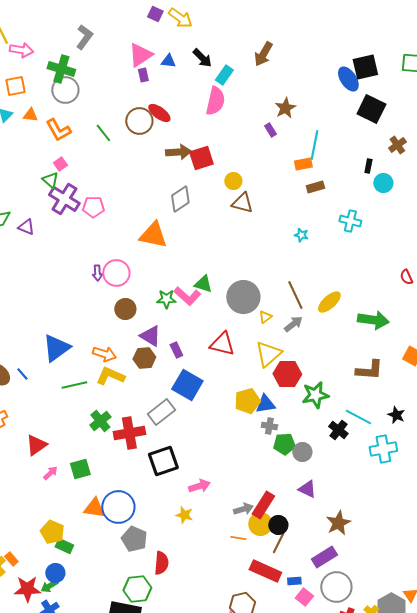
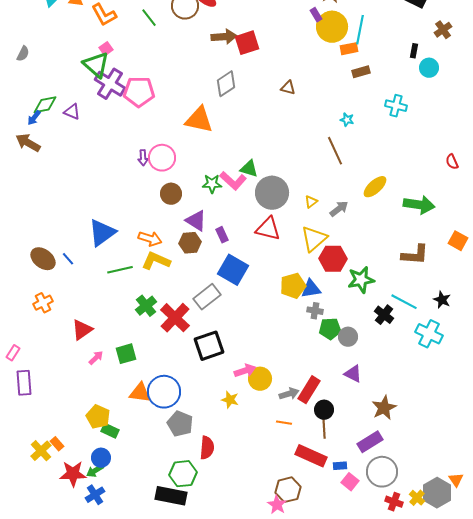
green triangle: (50, 180) -> (96, 65), size x1.6
yellow circle: (233, 181) -> (332, 27), moved, size x1.8
brown triangle: (242, 203) -> (288, 88), size x0.7
pink pentagon: (93, 207) -> (139, 92), size x1.4
brown line: (295, 295) -> (335, 151), moved
gray circle: (243, 297) -> (272, 193), moved
red cross: (129, 433) -> (175, 318), turned -36
cyan cross: (383, 449) -> (429, 334), turned 36
yellow circle: (260, 524) -> (260, 379), moved
brown line: (278, 543) -> (324, 428), turned -30

